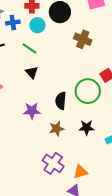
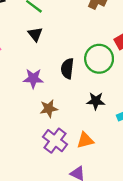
brown star: (56, 129) -> (49, 109), moved
orange triangle: (80, 172) -> (85, 140), moved

